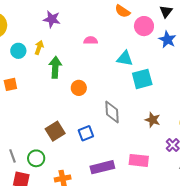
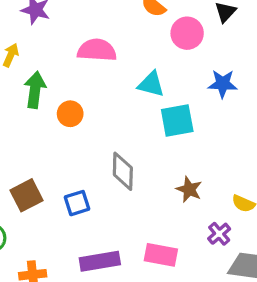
pink semicircle: (91, 40) -> (97, 50), size x1.6
blue star: (167, 40) -> (223, 84), moved, turned -30
orange circle: (79, 88) -> (70, 114), moved

